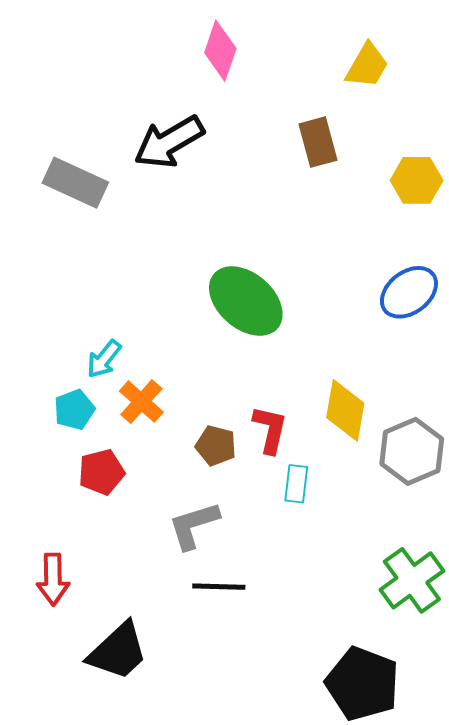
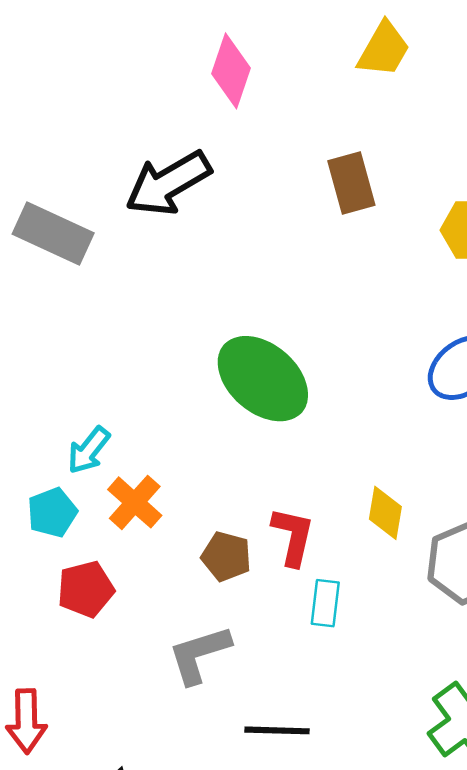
yellow trapezoid: (367, 66) -> (384, 49), moved
yellow diamond: (345, 410) -> (385, 513), size x0.7
black line: (219, 587) -> (277, 730), moved

